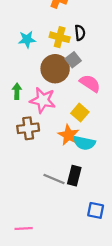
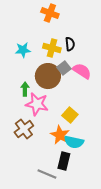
pink semicircle: (90, 83) -> (82, 71), moved
green arrow: (17, 91) -> (25, 89), moved
brown cross: (28, 128) -> (24, 129), turned -30
black rectangle: (74, 176) -> (64, 161), moved

